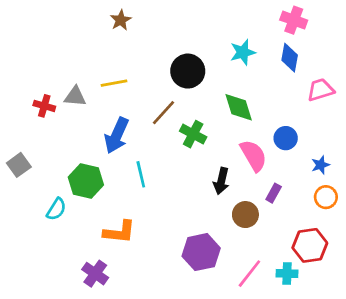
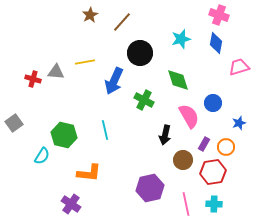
brown line: (164, 113) -> (122, 22), moved
blue arrow: (117, 135) -> (114, 81), moved
orange circle: (326, 197) -> (226, 147), moved
red hexagon: (310, 245) -> (213, 172), moved
pink line: (249, 274) -> (186, 204), turned -50

